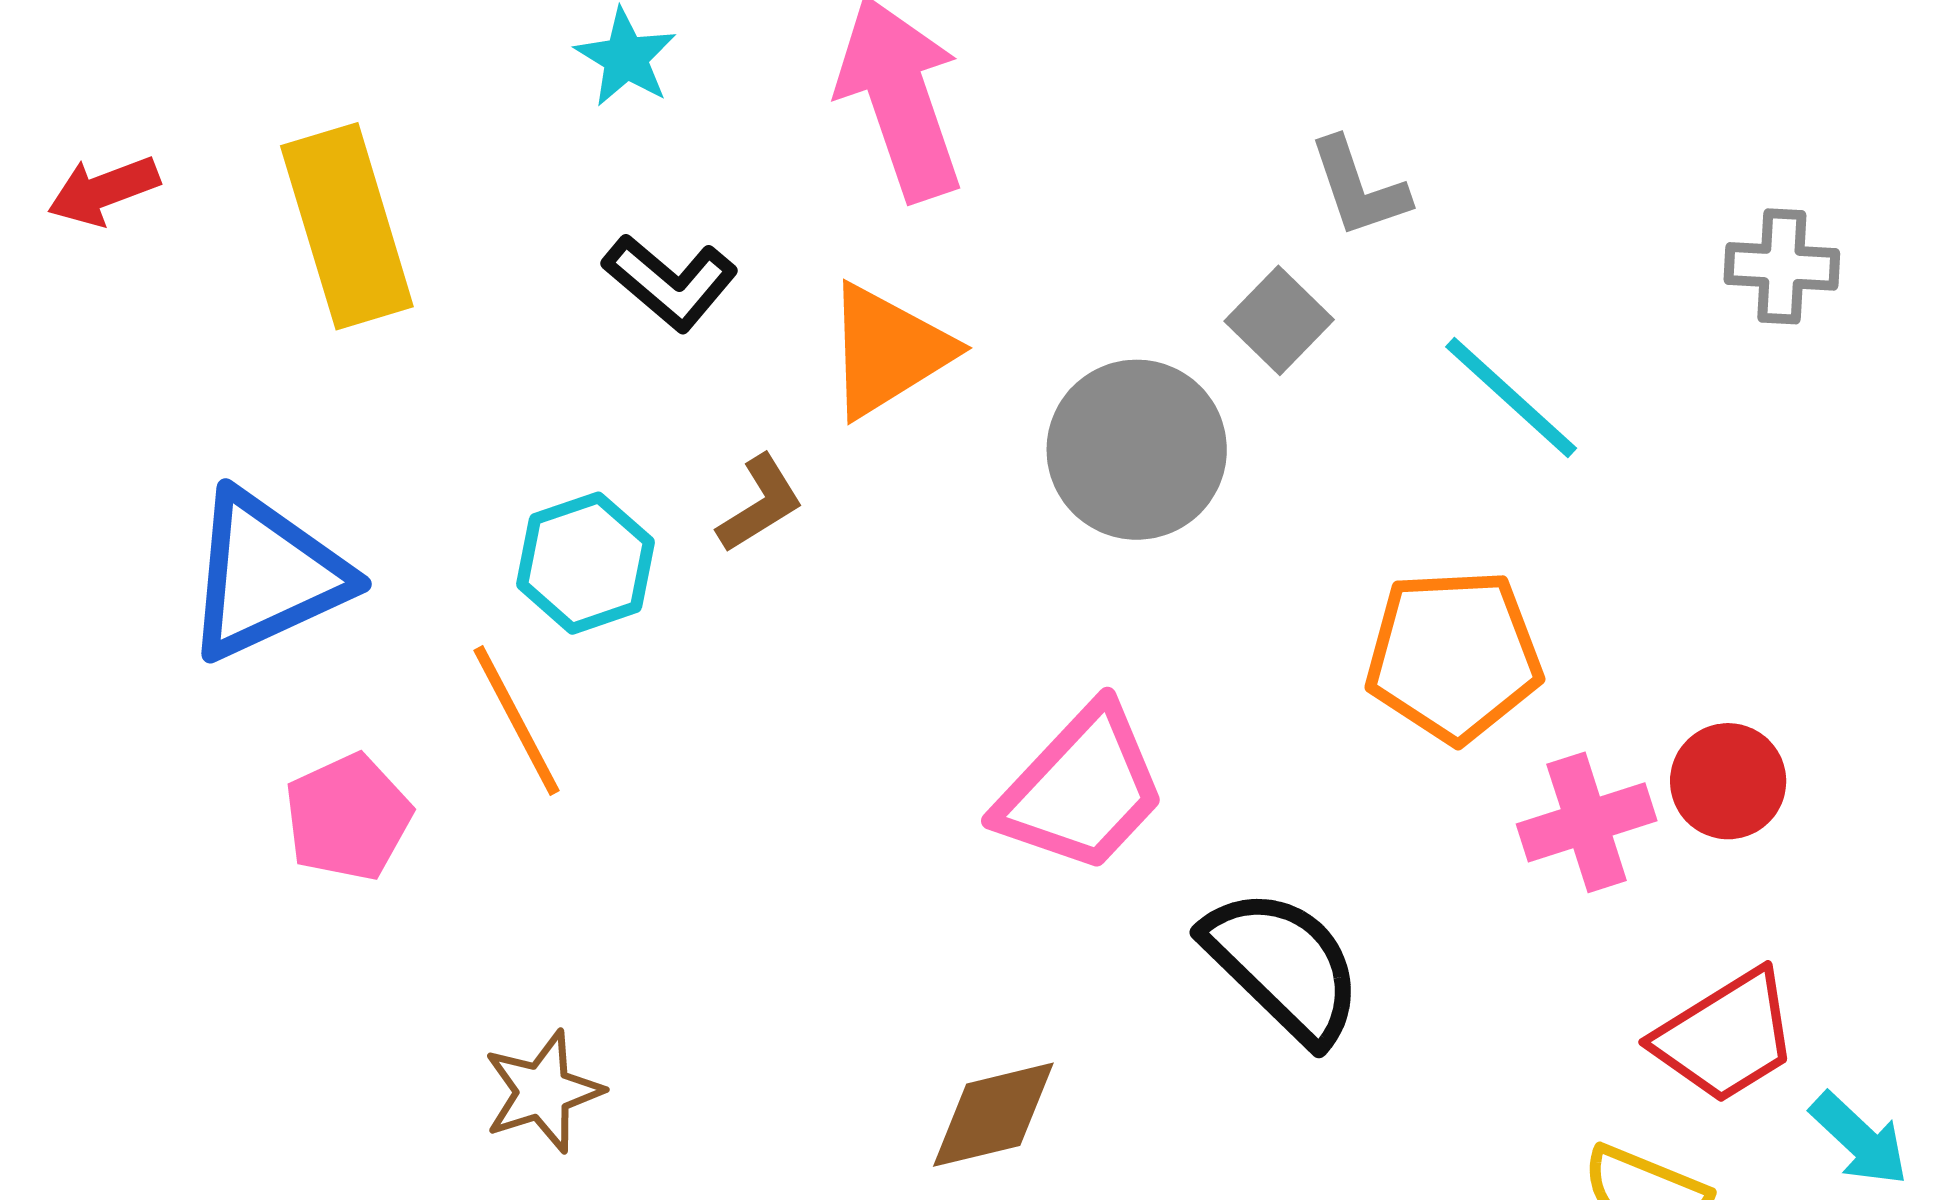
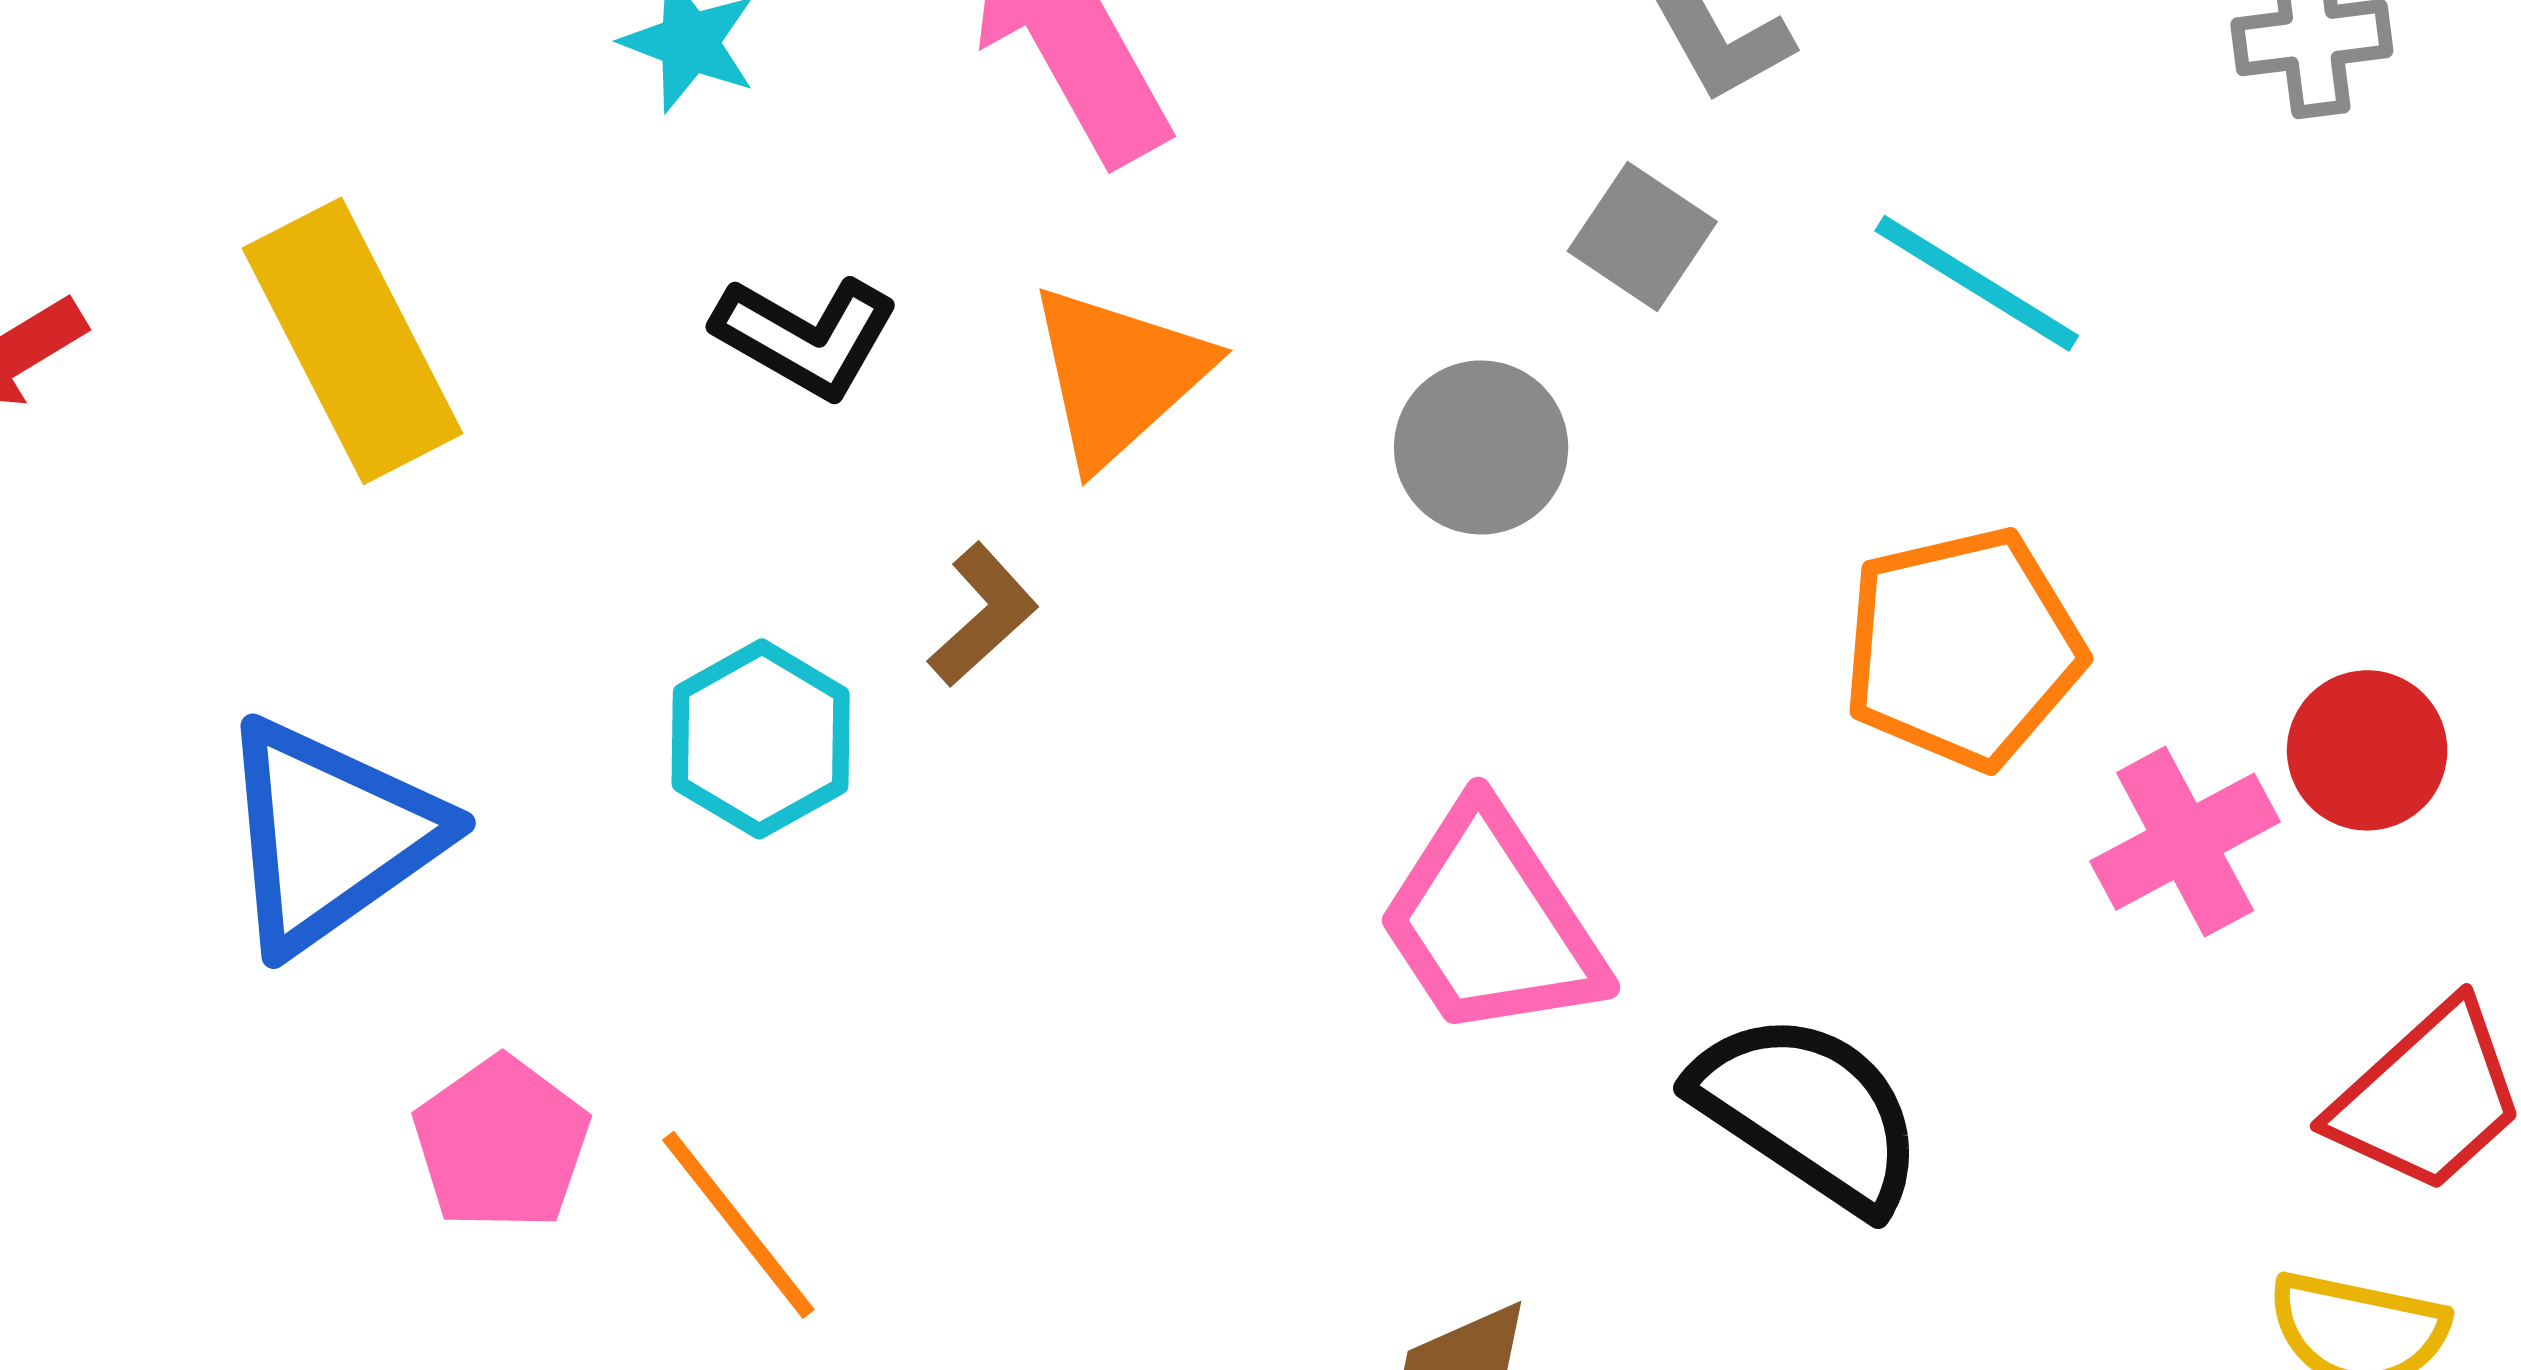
gray circle: (1137, 450) -> (1481, 447), size x0.7
orange line: (517, 720) -> (738, 1225), moved
pink trapezoid: (1082, 789) -> (1491, 922), turned 114

